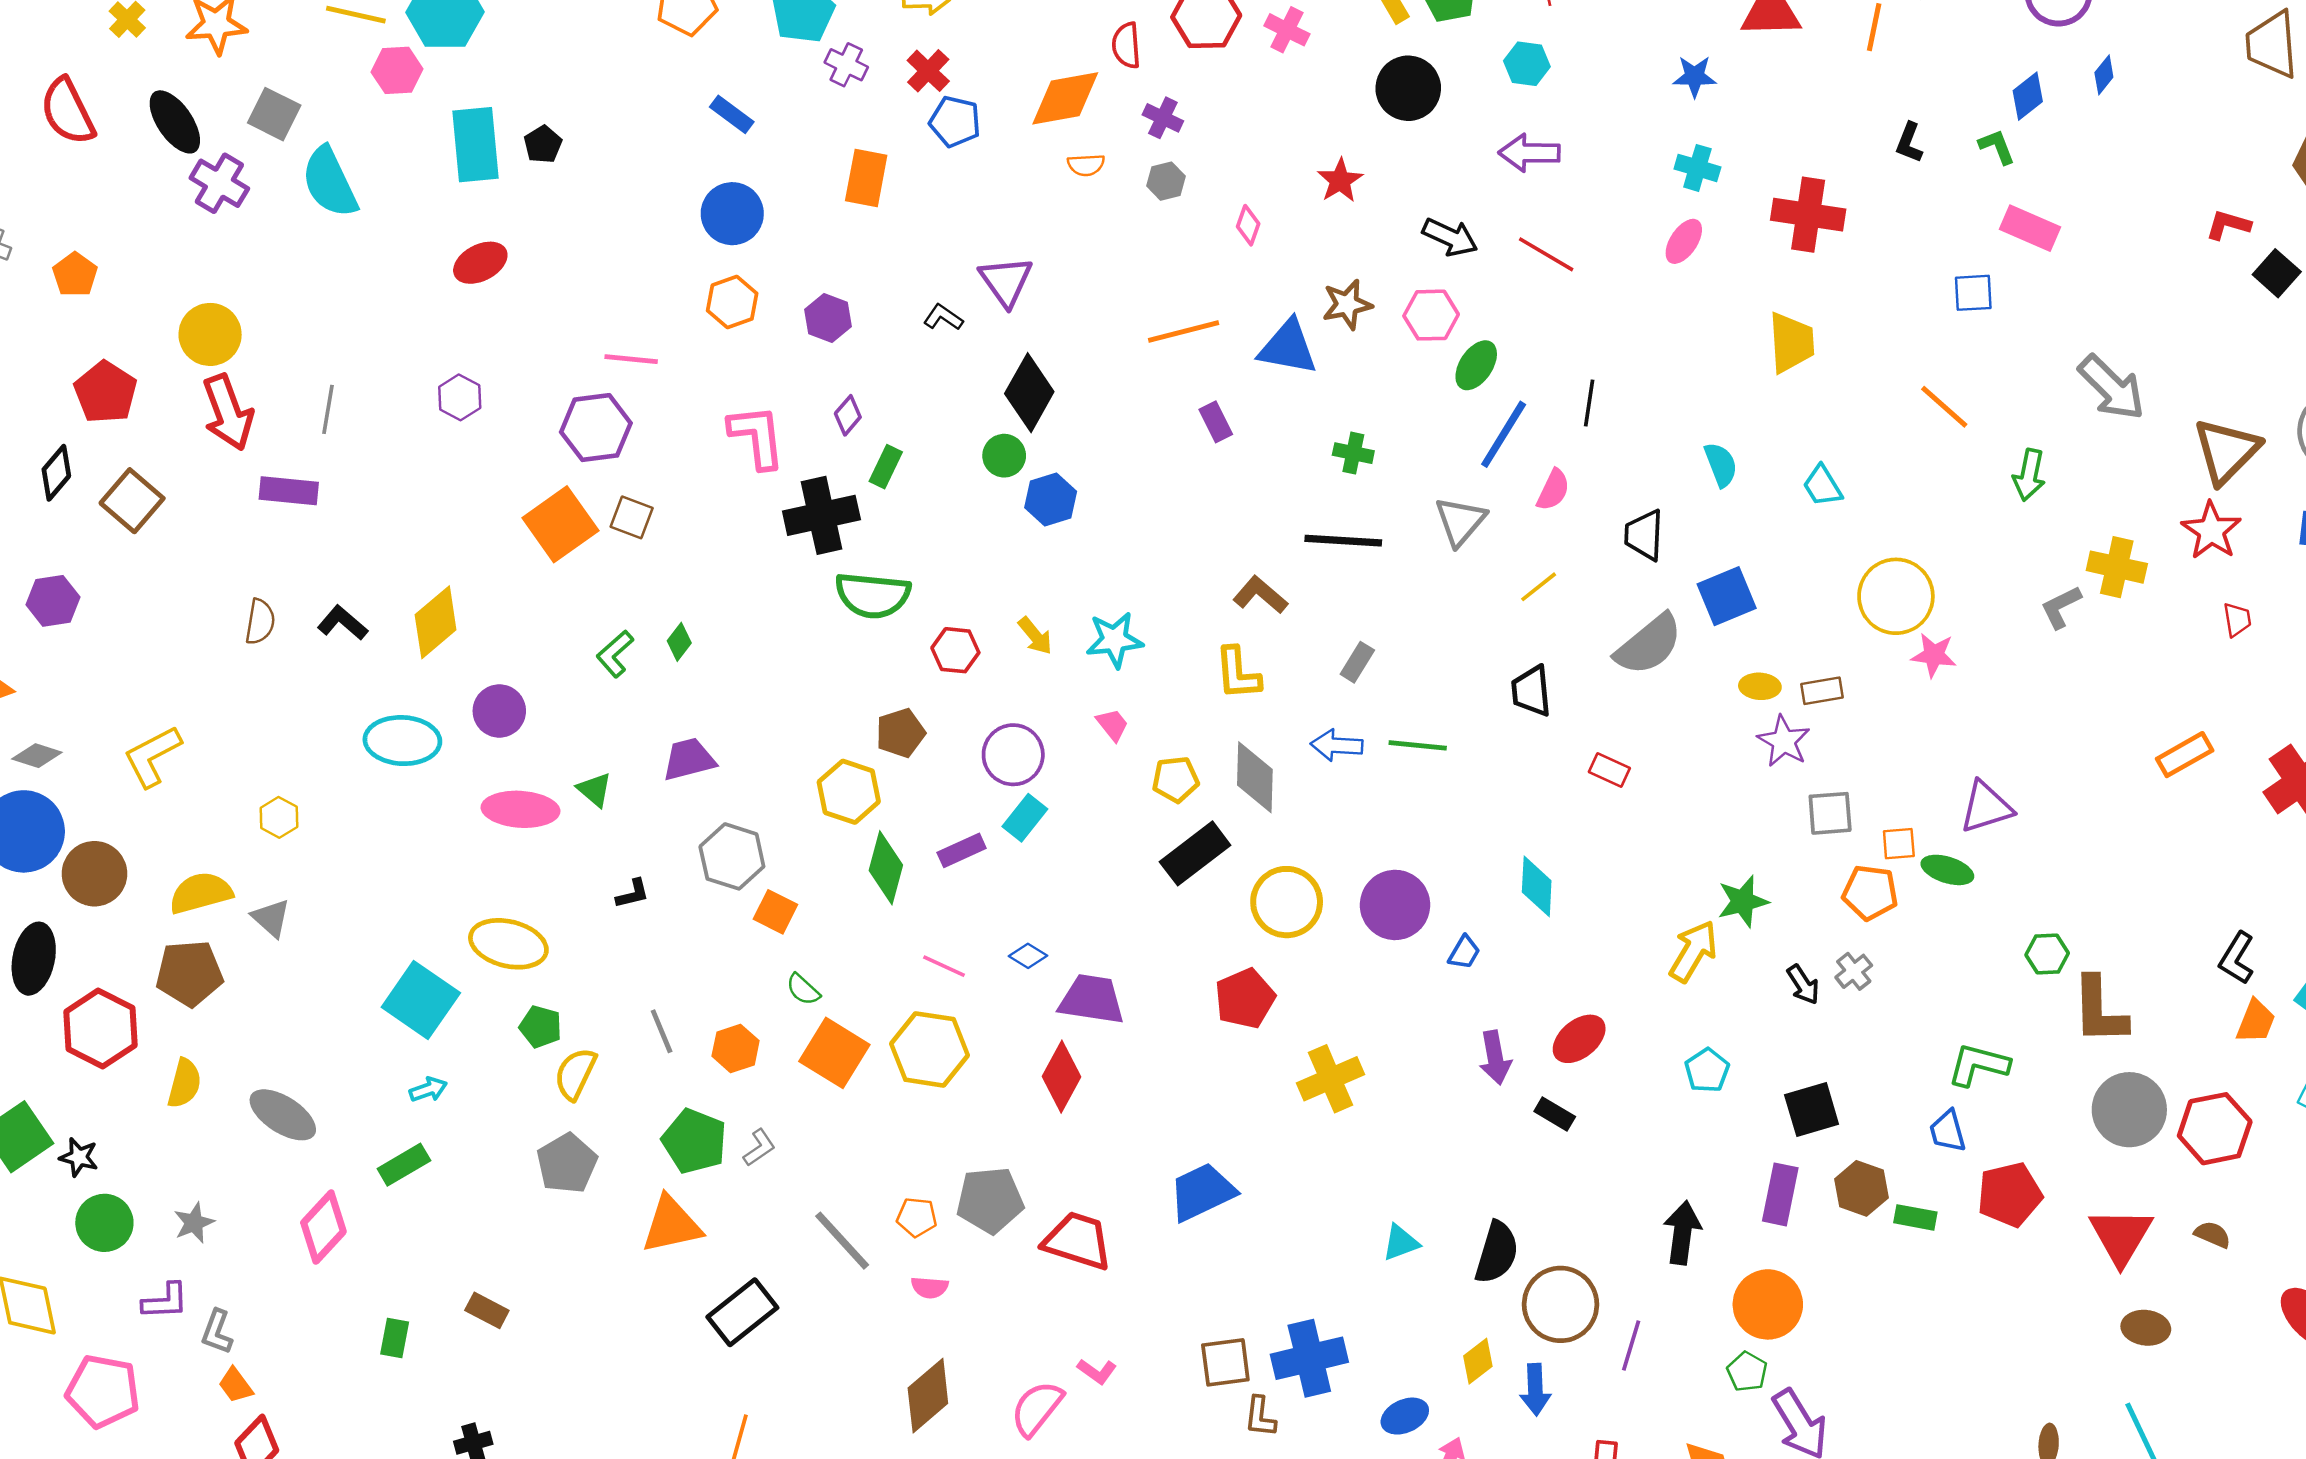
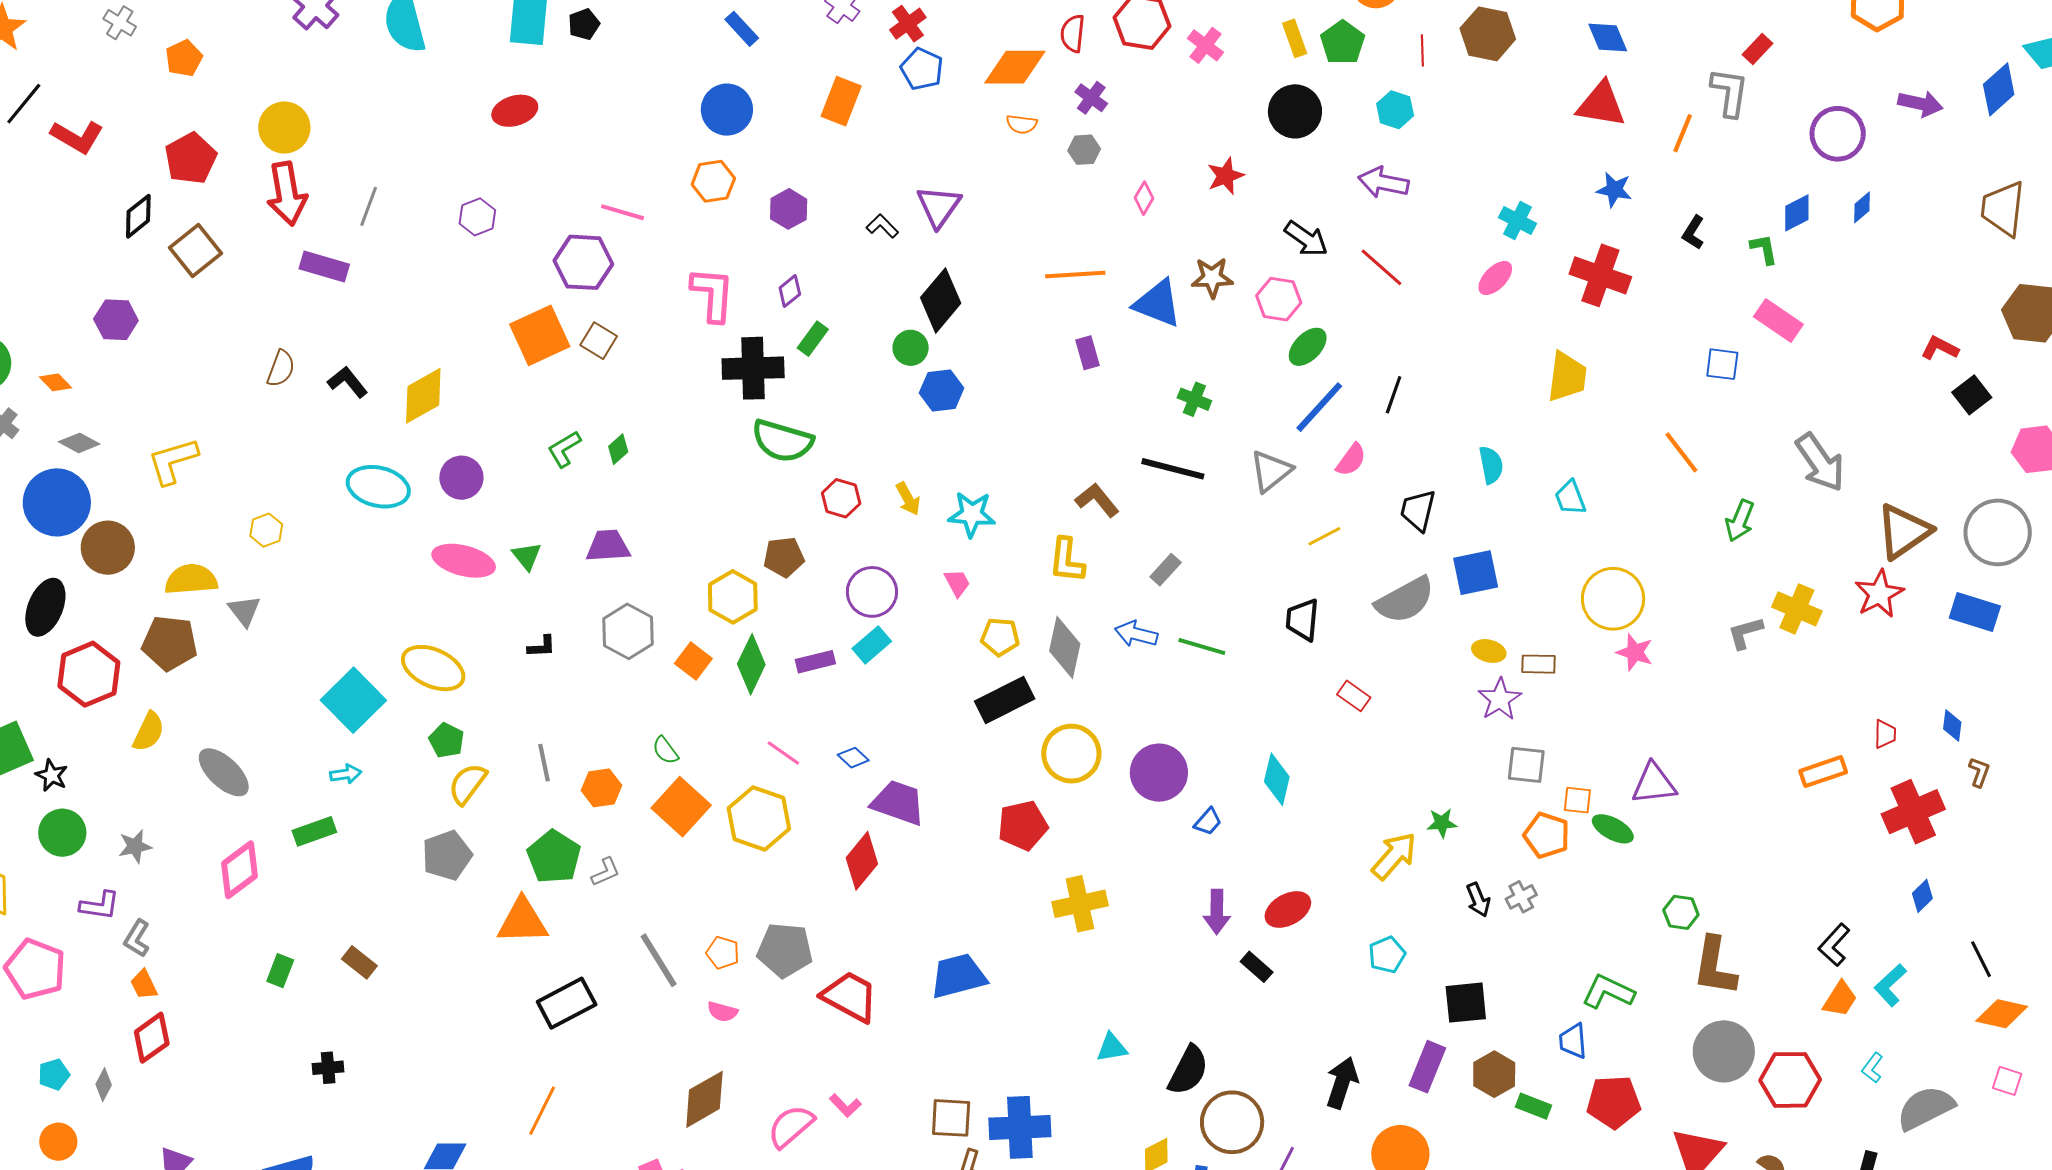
blue star: (1695, 76) -> (1614, 190), moved
red trapezoid: (2237, 620) -> (1885, 734), moved
green star: (1743, 901) -> (1442, 823), size x0.7
orange square: (775, 912) -> (693, 661), moved

